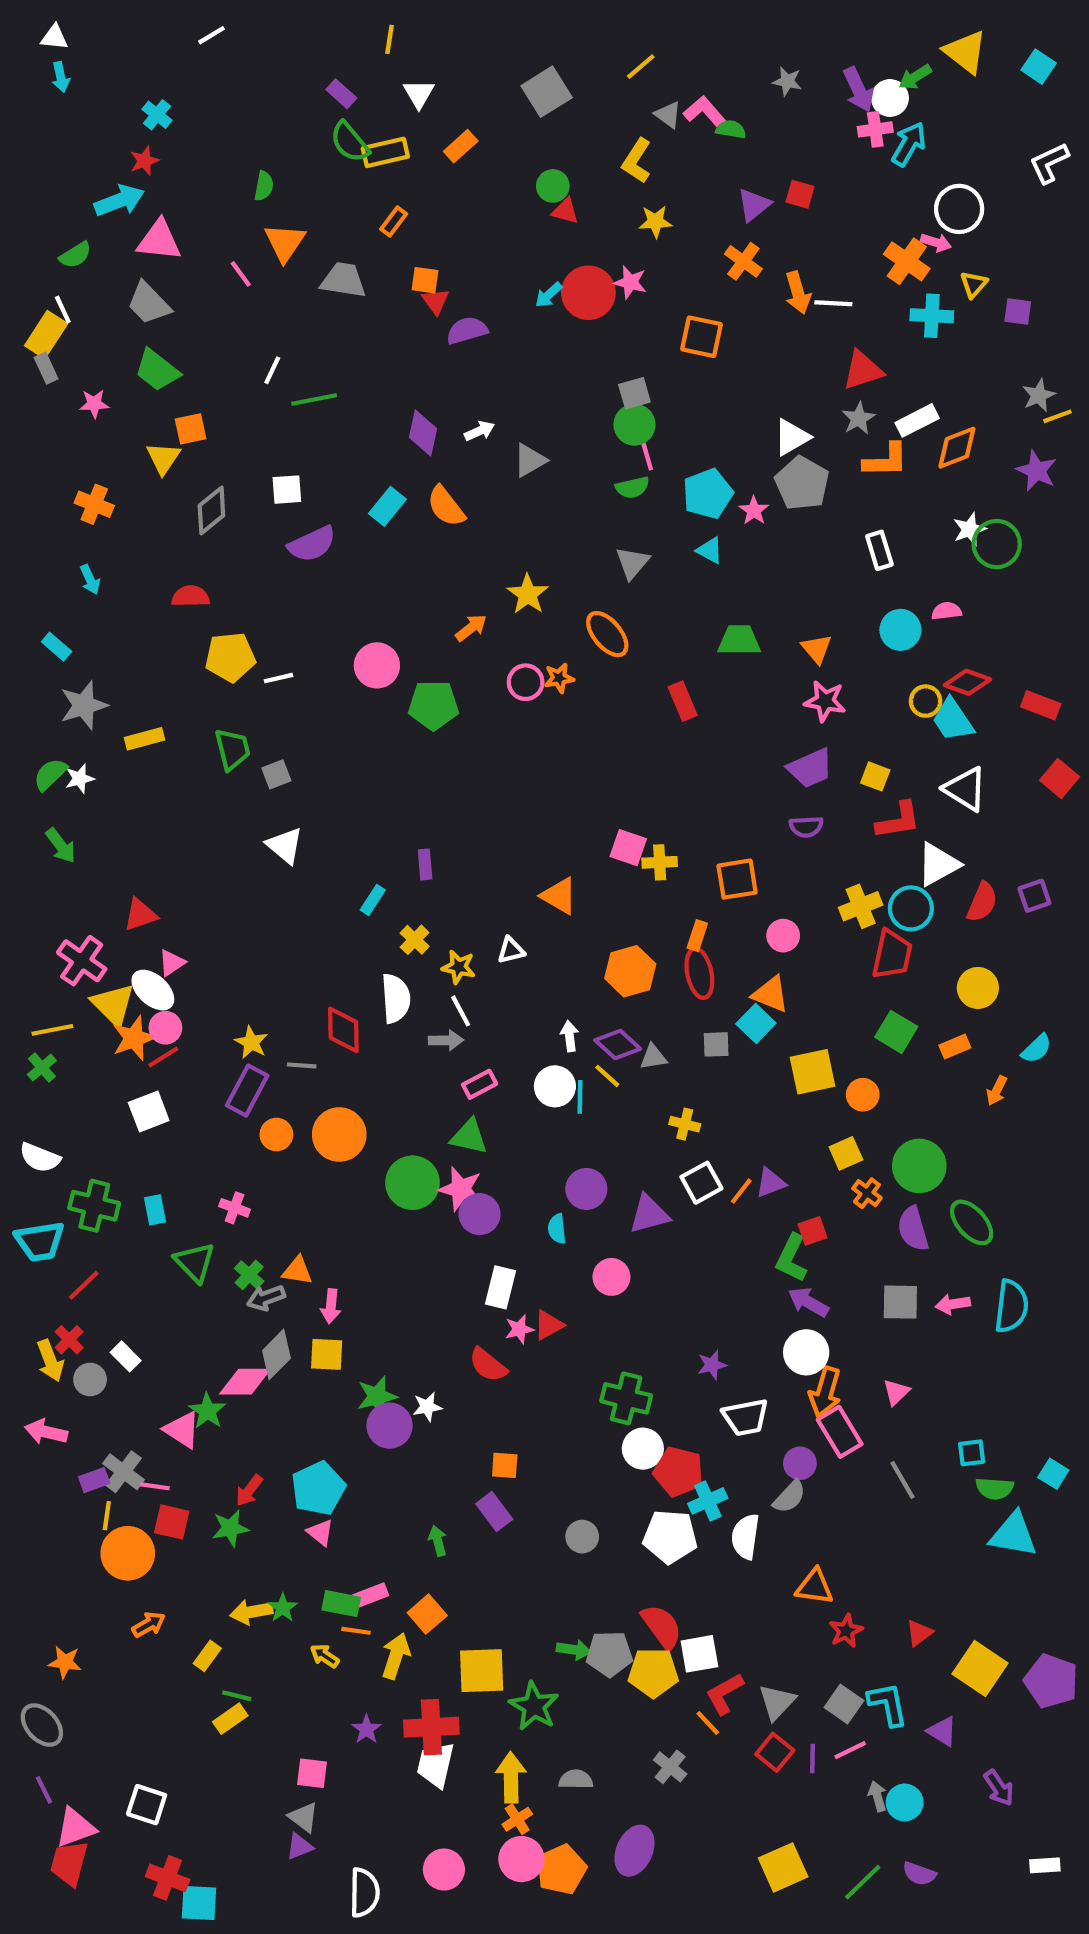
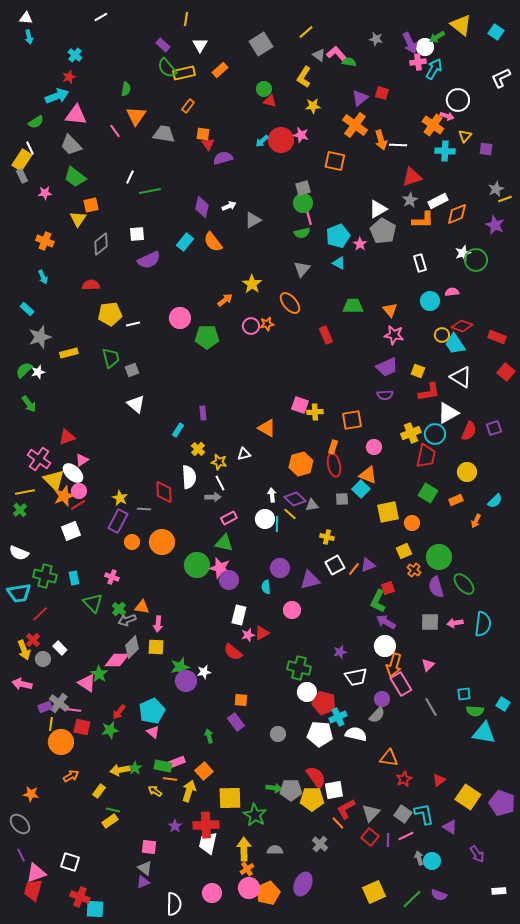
orange cross: (743, 261) -> (355, 125), size x1.4
white semicircle: (745, 1537) -> (356, 734), turned 95

